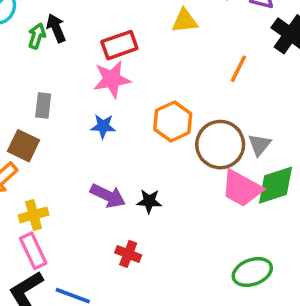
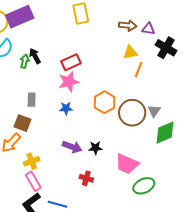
yellow triangle: (185, 21) -> (130, 52), moved
pink trapezoid: (242, 188) -> (127, 164), moved
green ellipse: (252, 272) -> (144, 186), moved

